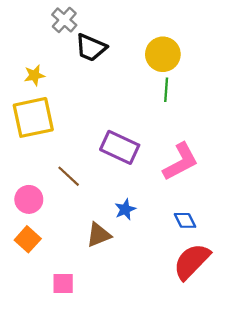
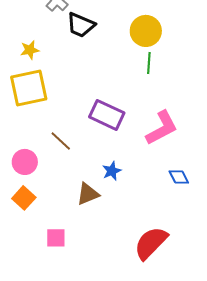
blue diamond: (185, 220) -> (179, 177), moved
red semicircle: (192, 261) -> (151, 243), moved

